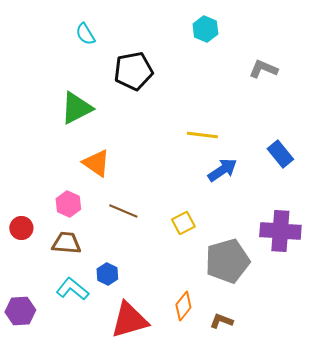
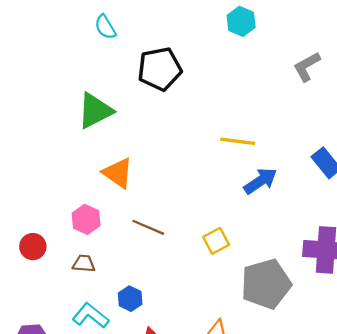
gray L-shape: (263, 69) -> (307, 67), turned -52
brown trapezoid: (66, 243) -> (84, 264), size x0.7

